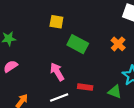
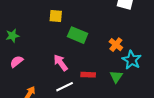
orange cross: (118, 44) -> (116, 45), moved
green triangle: (115, 92) -> (116, 77), turned 48

